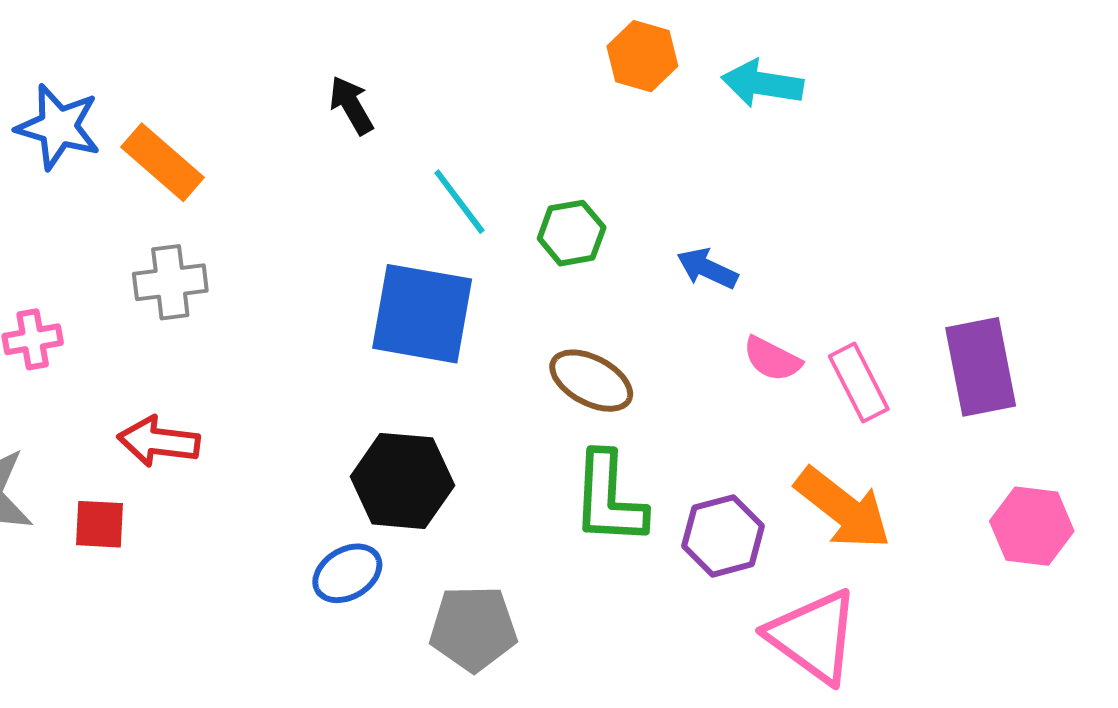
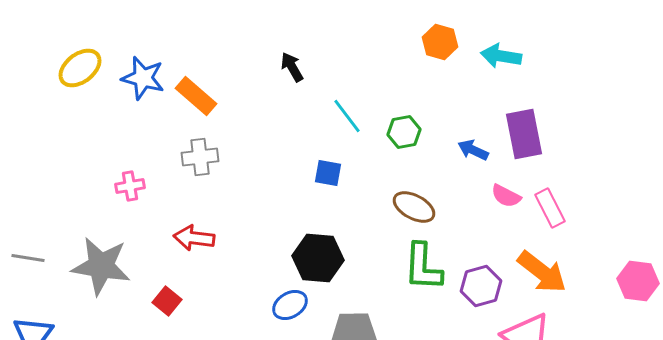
blue square: (422, 314) -> (328, 173), size x0.5
purple rectangle: (981, 367) -> (524, 134), moved
red square: (100, 524) -> (167, 301), moved, turned 36

